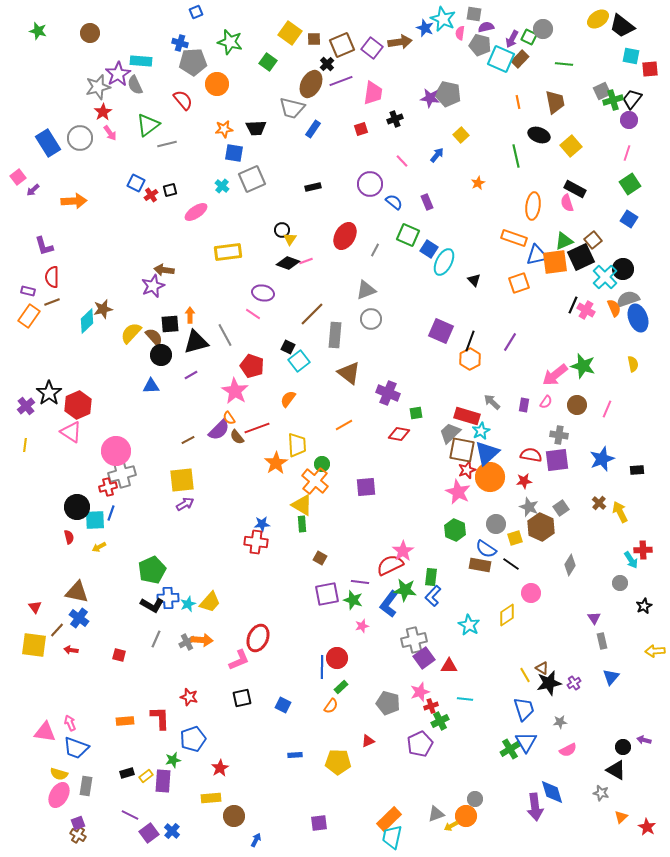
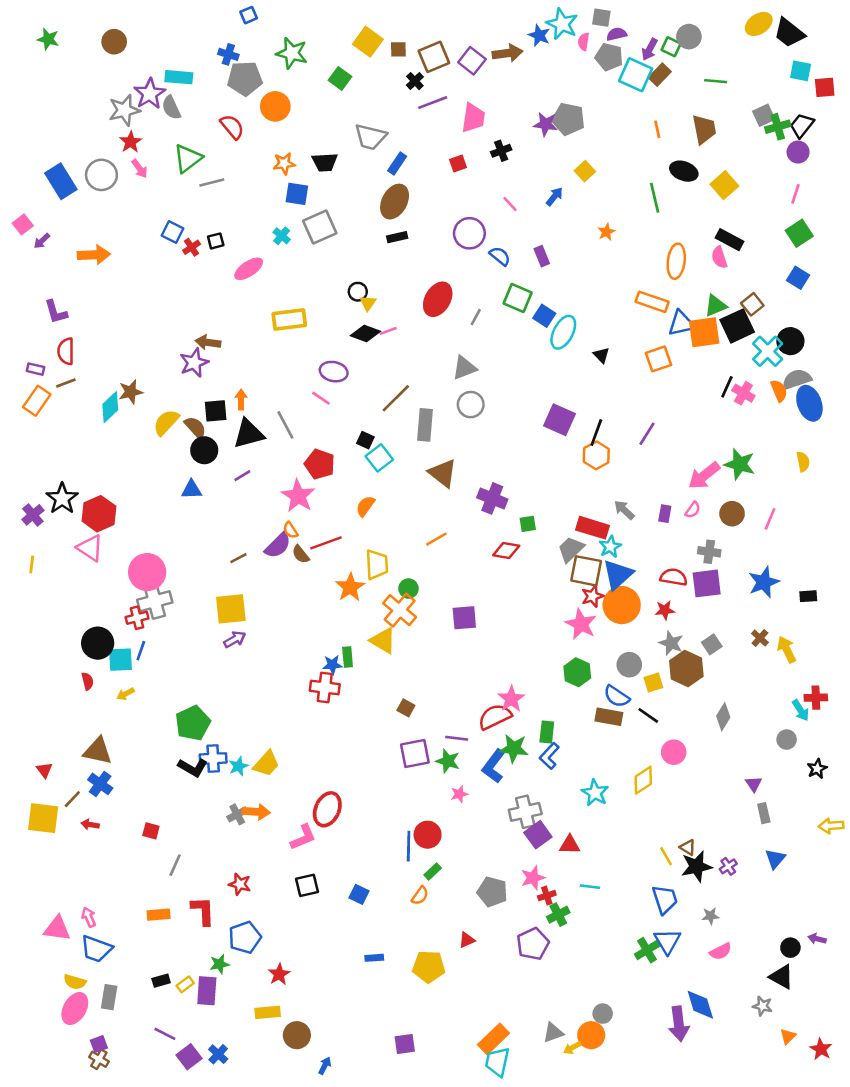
brown ellipse: (311, 84) -> (395, 202), moved
green rectangle: (302, 524) -> (348, 657), moved
gray line: (156, 639) -> (175, 865), moved

